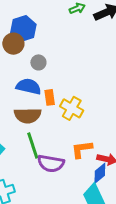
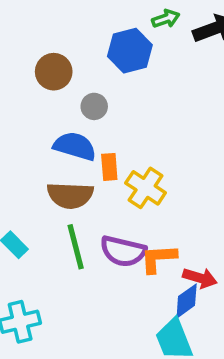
blue hexagon: (23, 29) -> (130, 51), moved
purple semicircle: (51, 163) -> (123, 251), moved

